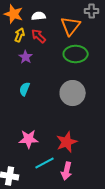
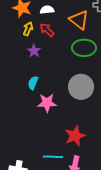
orange triangle: (71, 26) -> (79, 20), turned -30
pink star: (29, 139) -> (47, 103), moved
cyan line: (45, 163) -> (53, 157), turned 30

